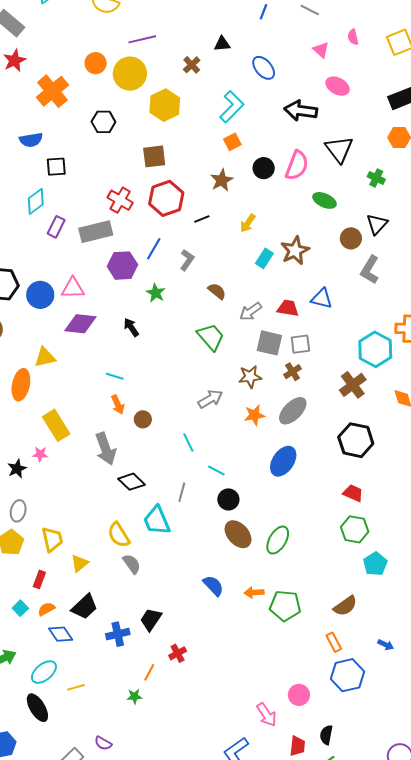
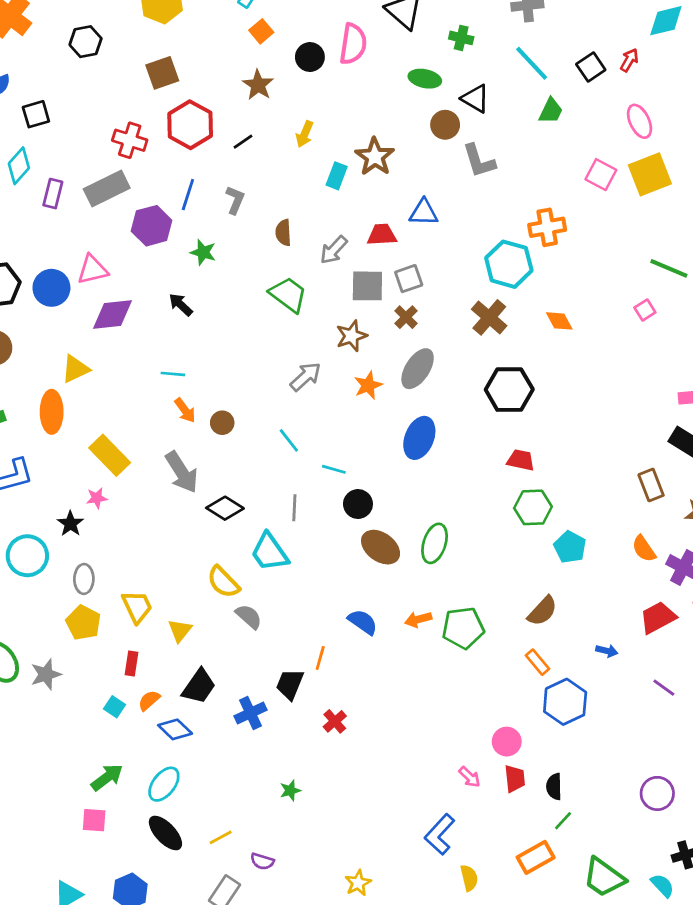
green ellipse: (325, 200) -> (425, 79), moved
black triangle: (377, 224) -> (475, 99), turned -30
gray L-shape: (370, 270) -> (479, 161), turned -36
brown semicircle: (217, 291) -> (283, 233), turned -120
orange line: (149, 672) -> (320, 658), moved
yellow line: (76, 687) -> (221, 837), moved
pink arrow: (267, 715) -> (470, 777), size x0.7
red trapezoid: (297, 746) -> (515, 779), moved

